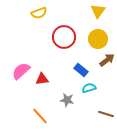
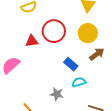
red triangle: (42, 79) -> (32, 41), moved

